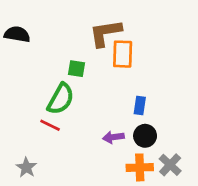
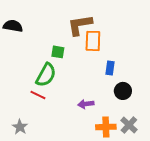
blue rectangle: (140, 105) -> (110, 68), moved
black circle: (145, 136) -> (123, 91), moved

